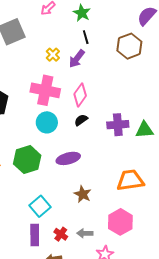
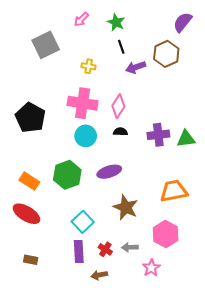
yellow cross: (53, 55) -> (89, 66), turned -32
purple arrow: (77, 59) -> (136, 67), moved, turned 36
black semicircle: (81, 120) -> (120, 132), turned 40
brown star: (83, 194) -> (126, 207), size x1.4

